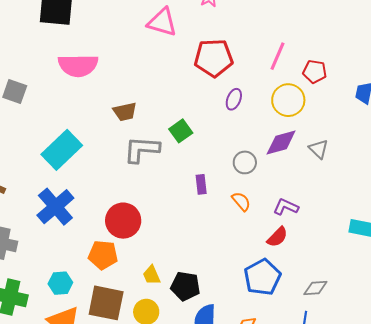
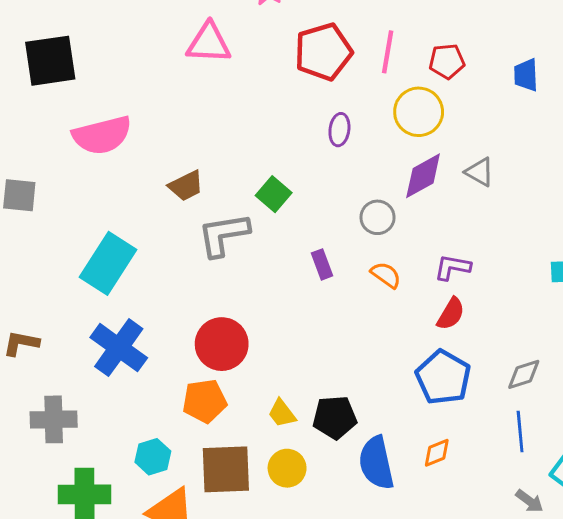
red pentagon: (214, 58) -> (323, 52), moved

